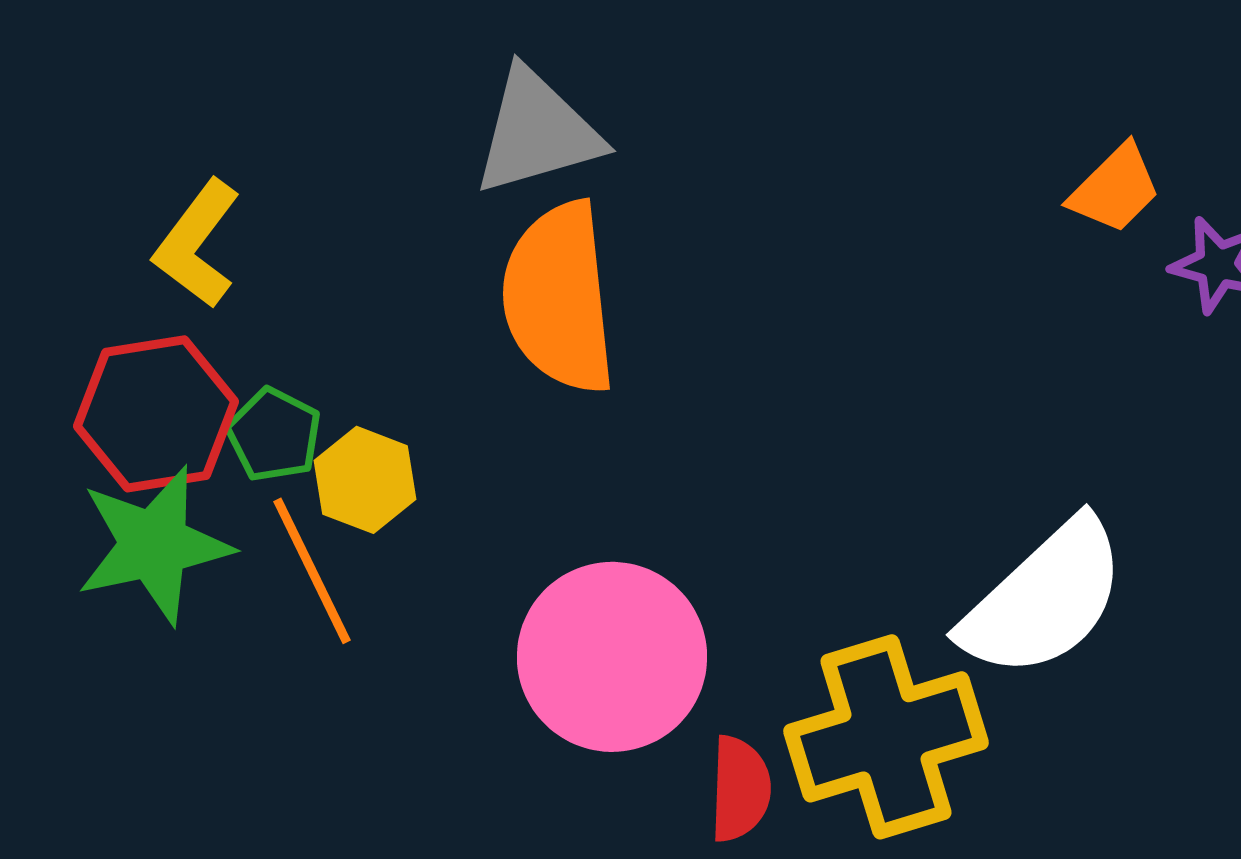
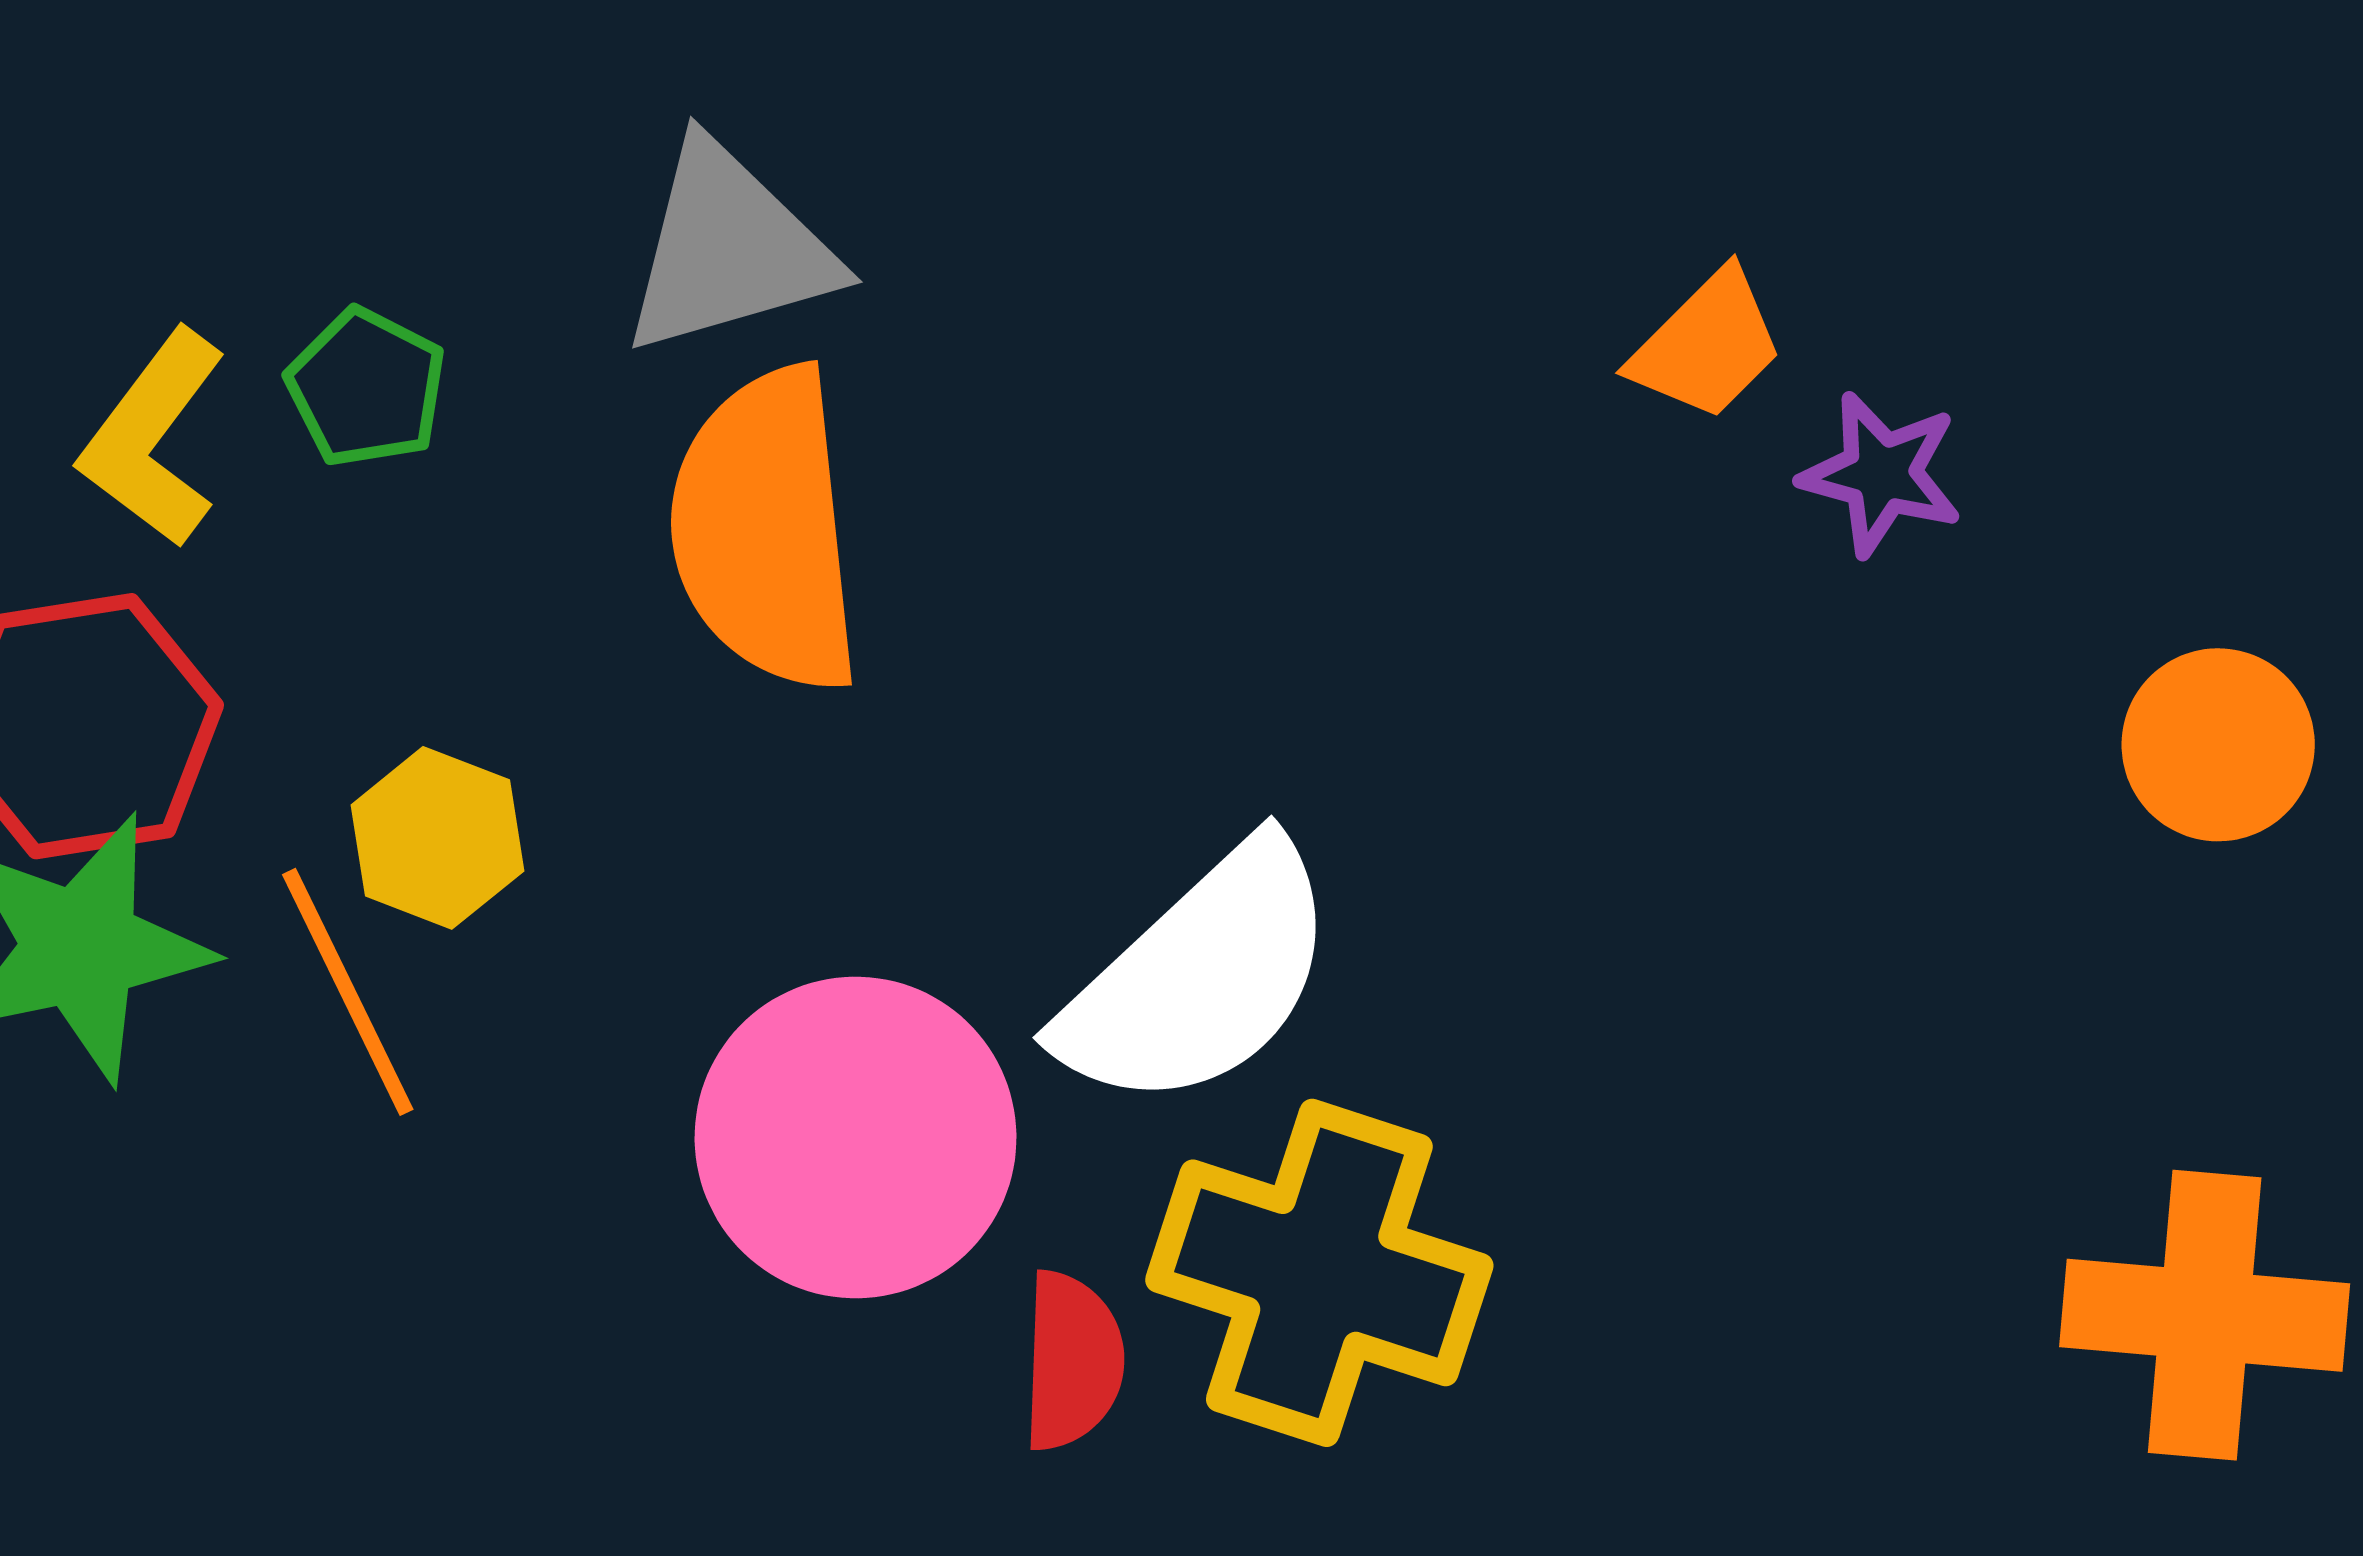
green pentagon: (274, 435) -> (366, 388), moved
white semicircle: (1044, 599) -> (1199, 977), moved
yellow cross: (886, 737) -> (1319, 1273), turned 35

